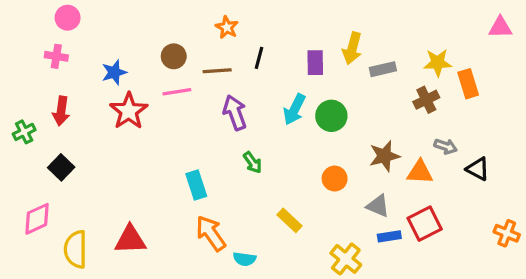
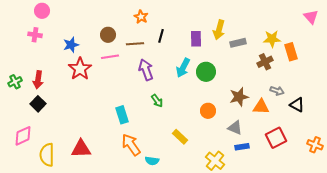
pink triangle: (500, 27) -> (311, 17), turned 49
red arrow: (61, 111) -> (38, 80), moved
red square: (425, 224) -> (276, 138), moved

